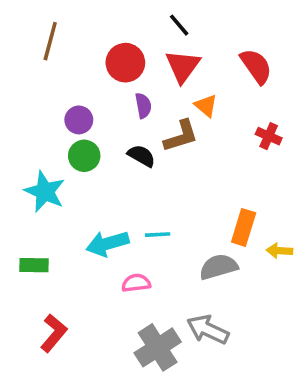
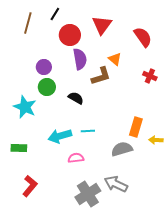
black line: (179, 25) -> (55, 14), moved, turned 72
red triangle: (183, 66) -> (102, 25), moved
purple semicircle: (143, 106) -> (80, 59), size x1.5
black semicircle: (141, 156) -> (76, 98), moved

